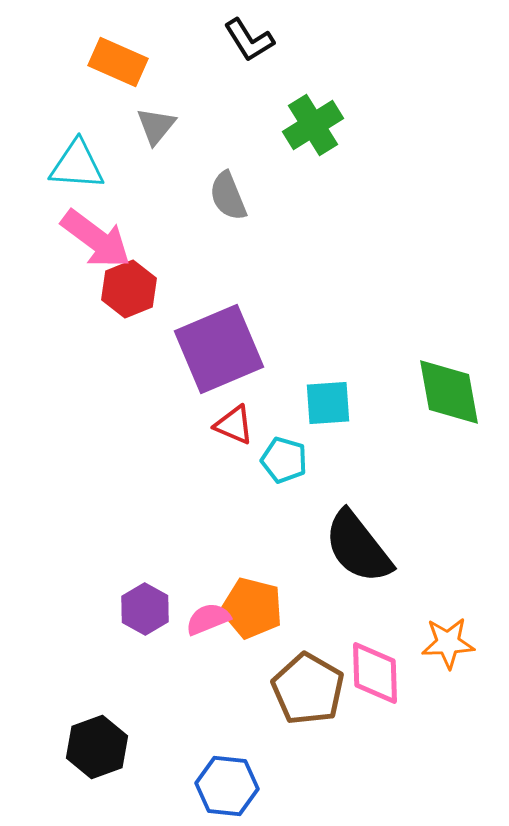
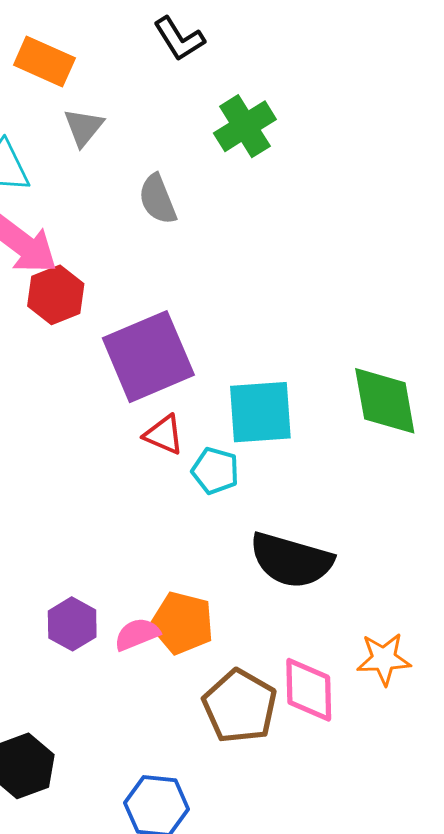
cyan square: (328, 403) -> (260, 412), size x1.4
black semicircle: (358, 547) -> (291, 560), turned -36

